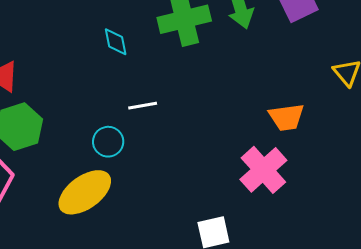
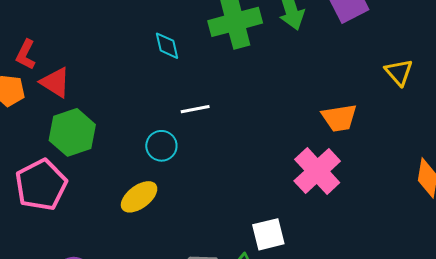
yellow ellipse: (85, 192) -> (139, 197), size x0.7

